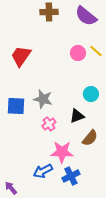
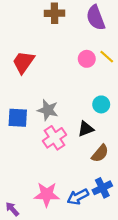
purple semicircle: (86, 16) -> (96, 18), turned 30
pink cross: (49, 124) -> (54, 138), size x1.5
pink star: (62, 152) -> (47, 195), moved
blue arrow: (43, 171) -> (78, 197), moved
blue cross: (71, 176) -> (102, 188), moved

